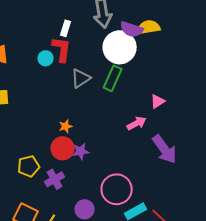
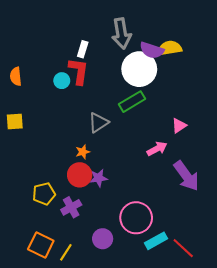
gray triangle: (81, 78) -> (98, 123), moved
green rectangle: (113, 78) -> (132, 102), turned 35

